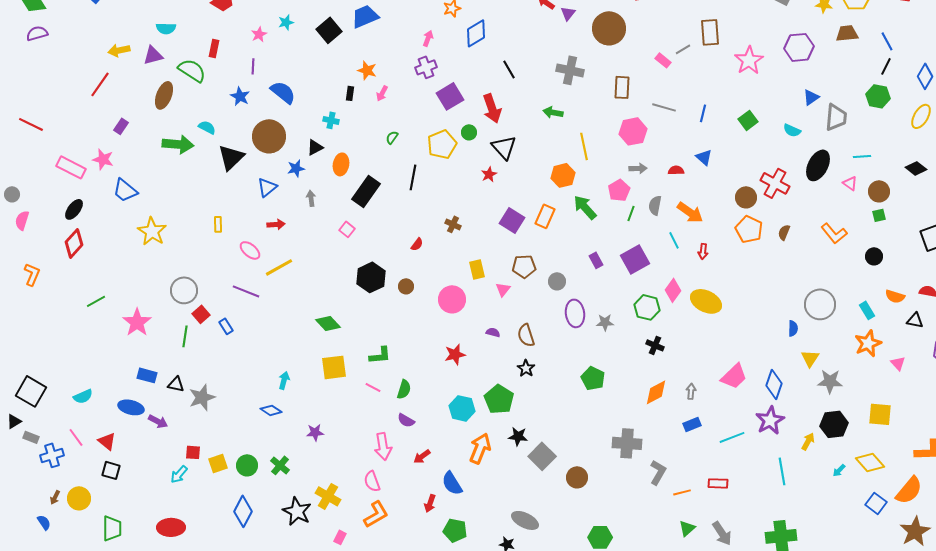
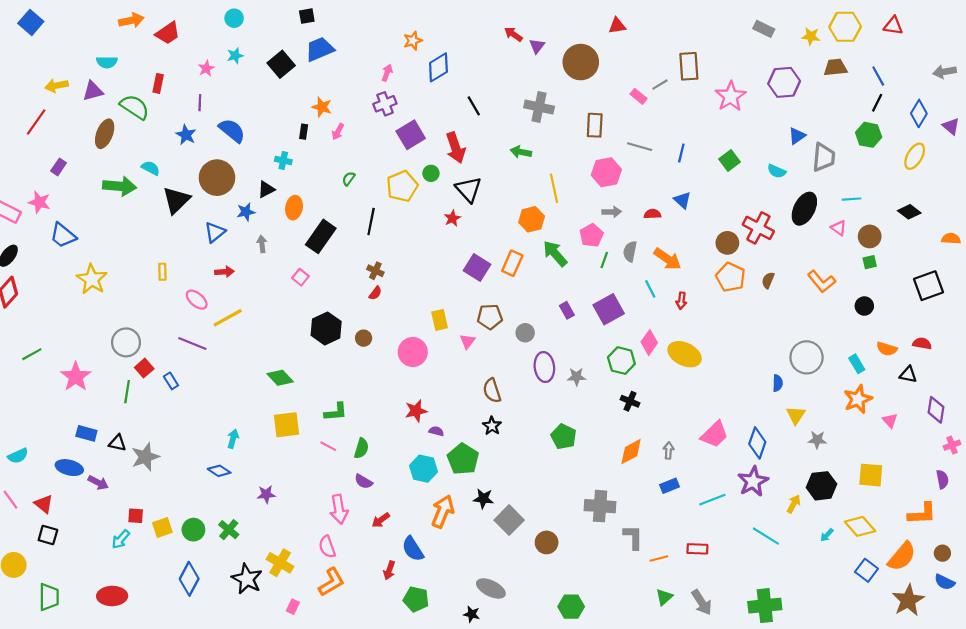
brown cross: (453, 224) -> (375, 271), moved
purple semicircle: (493, 332) -> (436, 431), moved
gray star: (830, 381) -> (817, 440), size x0.7
cyan line: (782, 471) -> (766, 536), turned -48
gray L-shape: (658, 472) -> (633, 537), turned -30

